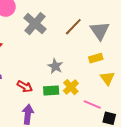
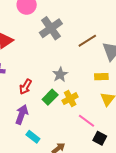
red arrow: (25, 87) -> (25, 87), turned 77
green rectangle: (51, 91) -> (50, 97), turned -56

